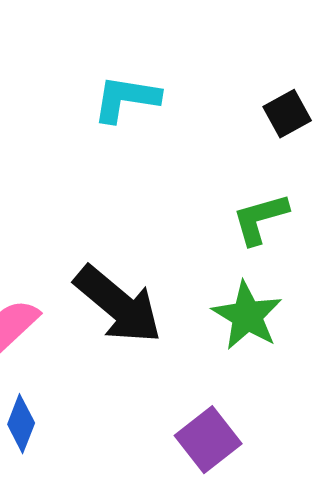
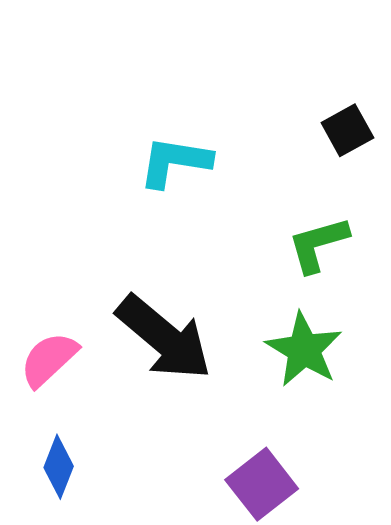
cyan L-shape: (126, 99) -> (175, 162), moved

